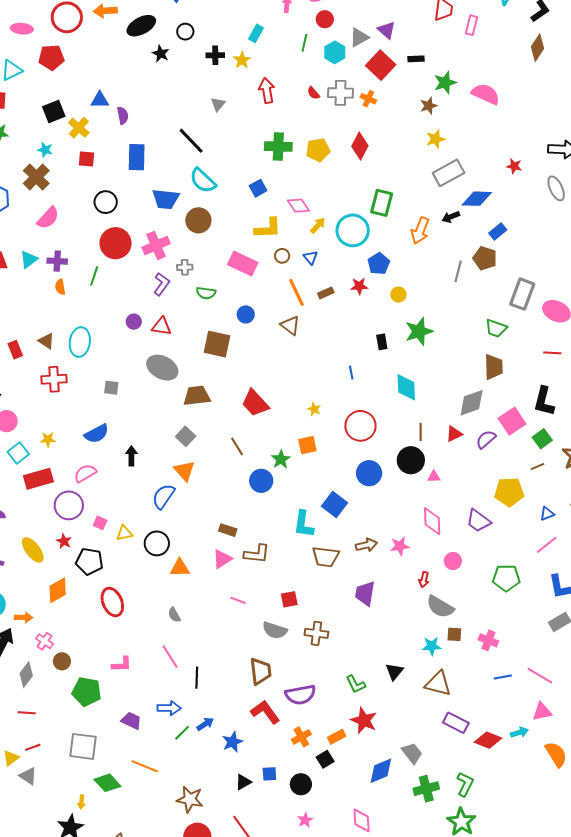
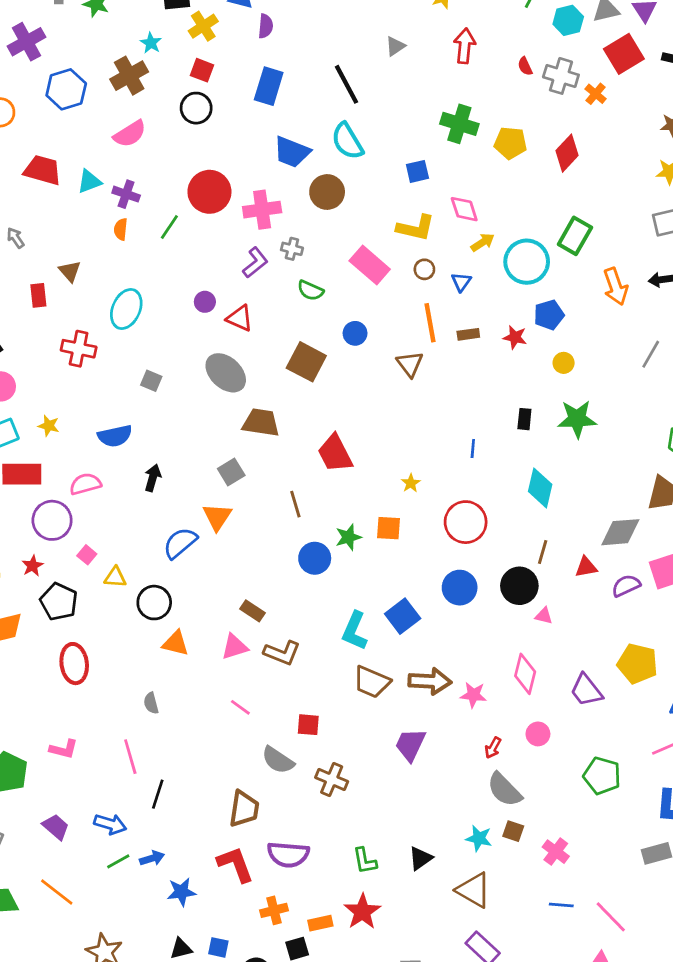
black circle: (106, 202) -> (196, 108), moved
orange arrow: (420, 231) -> (616, 286), turned -56
brown triangle: (46, 341) -> (70, 271), moved
brown arrow: (366, 545) -> (430, 681), size x1.4

